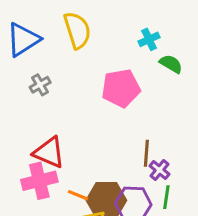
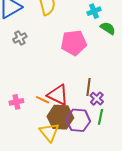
red triangle: (49, 153) -> (58, 95), moved
pink cross: (39, 181) -> (16, 102), size x0.6
orange line: (78, 195) -> (43, 100), moved

